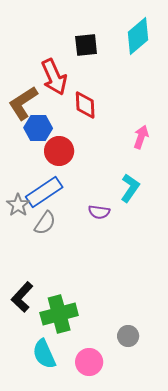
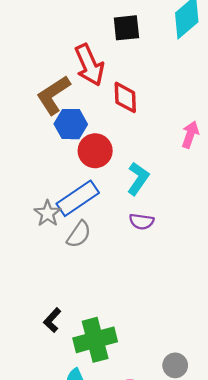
cyan L-shape: (130, 188) -> (138, 179), moved
black L-shape: (22, 297) -> (52, 320), size x0.7

